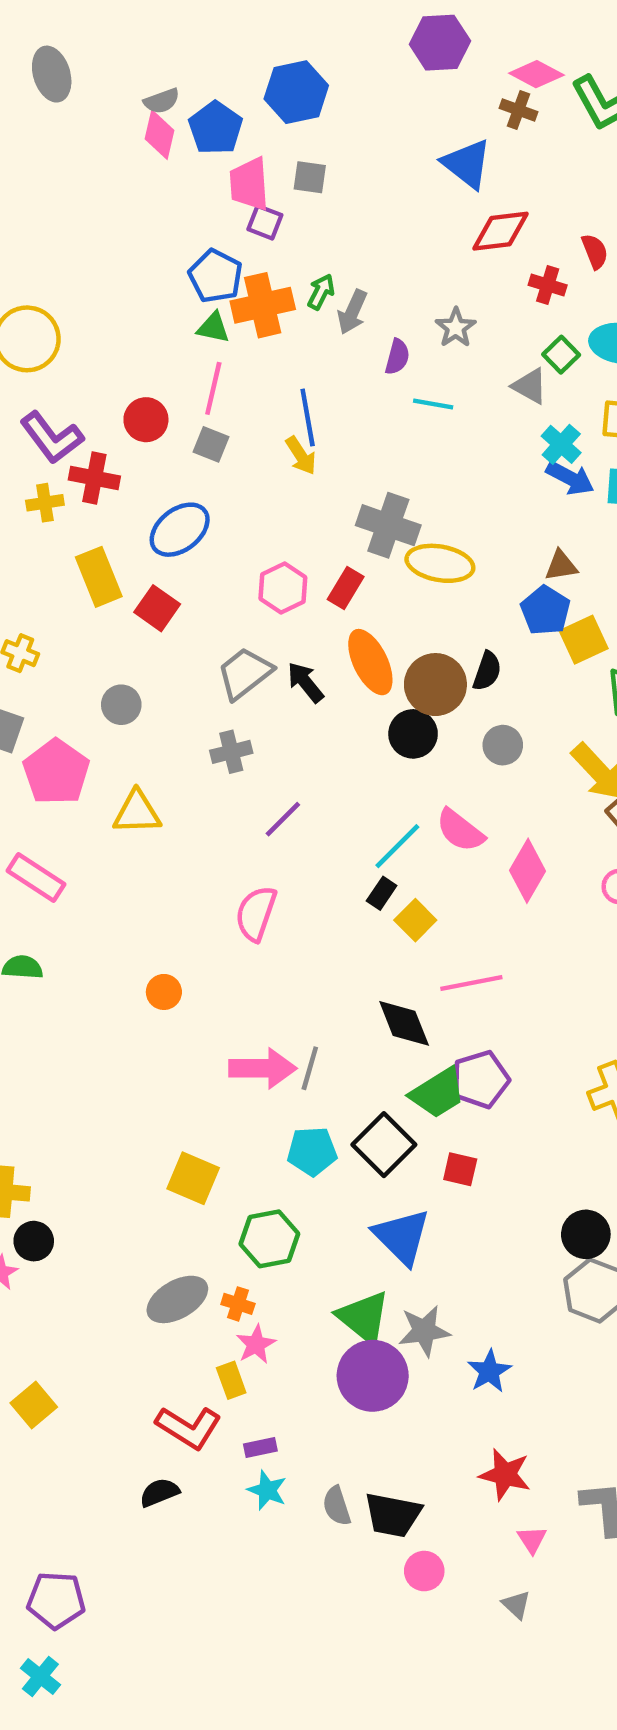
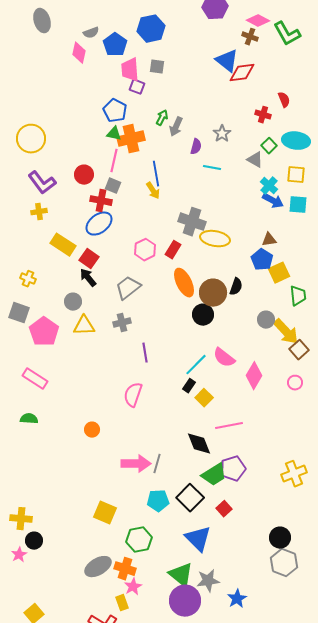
pink diamond: (159, 135) -> (79, 53), moved
red diamond: (501, 231) -> (242, 73), moved
orange cross: (263, 305) -> (131, 139), moved
red cross: (94, 478) -> (101, 201), moved
yellow rectangle: (99, 577) -> (63, 245), turned -35
black arrow: (305, 682) -> (88, 278), moved
gray circle: (503, 745) -> (266, 320), moved
yellow triangle: (137, 812) -> (84, 326), moved
purple line: (283, 819) -> (145, 353), turned -54
red square: (460, 1169) -> (224, 509), turned 35
orange cross: (238, 1304) -> (125, 569), size x1.5

